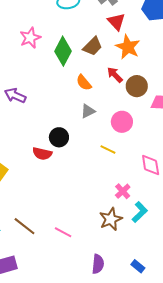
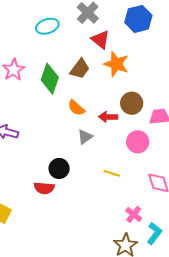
red arrow: (115, 75) -> (108, 117), moved, turned -36
pink circle: (122, 122) -> (138, 142), moved

